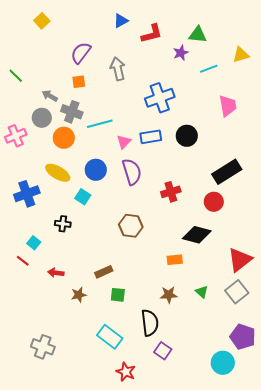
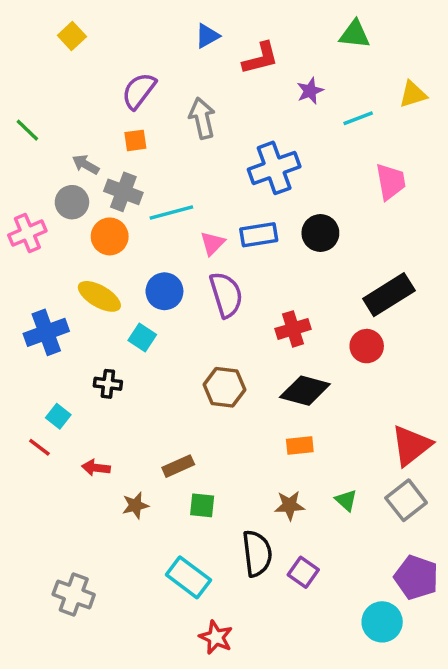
green triangle: (198, 35) -> (355, 34), moved
black diamond: (197, 235) -> (305, 391), moved
purple square: (163, 351) -> (303, 572), moved

